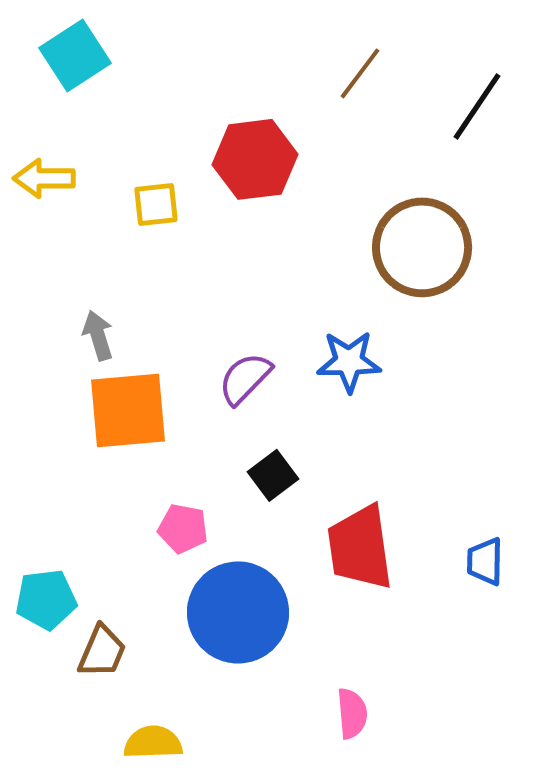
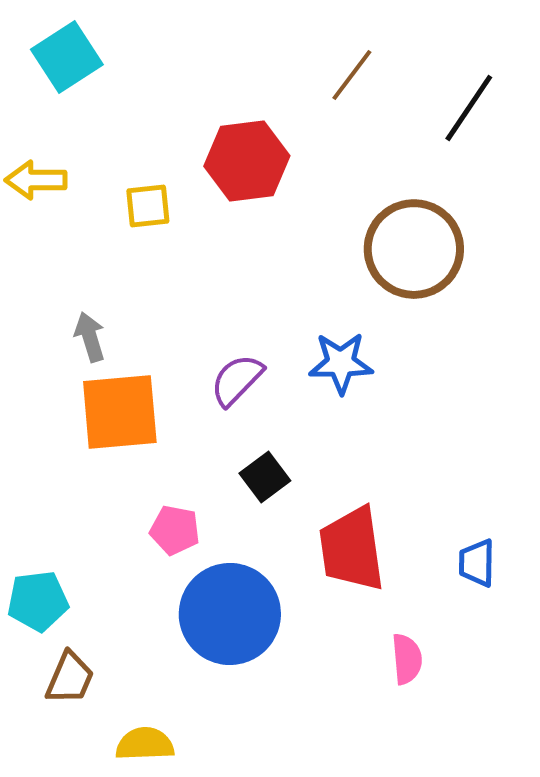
brown trapezoid: (102, 651) -> (70, 678), moved
pink semicircle: (352, 713) -> (407, 659), moved

